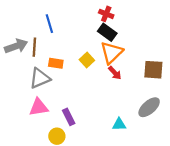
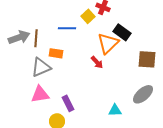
blue line: (49, 24) -> (67, 28), moved, turned -72
black rectangle: (107, 32) -> (122, 32), moved
yellow square: (87, 60) -> (88, 16), moved
red arrow: (115, 73) -> (97, 62), moved

